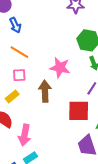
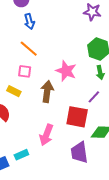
yellow rectangle: (12, 96) -> (14, 91), turned 56
pink arrow: (25, 135) -> (46, 135), moved

